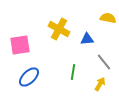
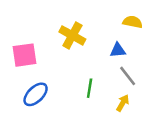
blue triangle: (87, 39) -> (118, 50), moved

